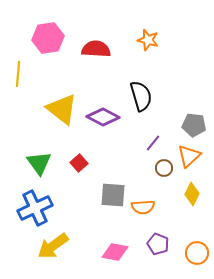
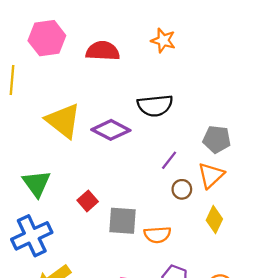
black semicircle: (141, 96) -> (155, 106), turned 100
red square: (79, 163) -> (88, 201), moved

